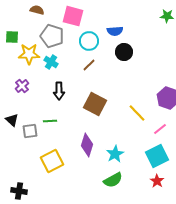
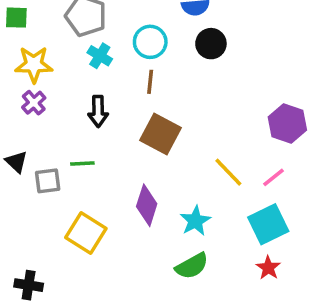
cyan circle: (89, 41) -> (150, 42), moved
yellow star: (29, 54) -> (34, 64), moved
cyan cross: (51, 62) -> (100, 56), moved
brown line: (89, 65) -> (150, 82), moved, turned -40
yellow line: (137, 113) -> (228, 172), moved
yellow square: (52, 161) -> (86, 233), turned -30

